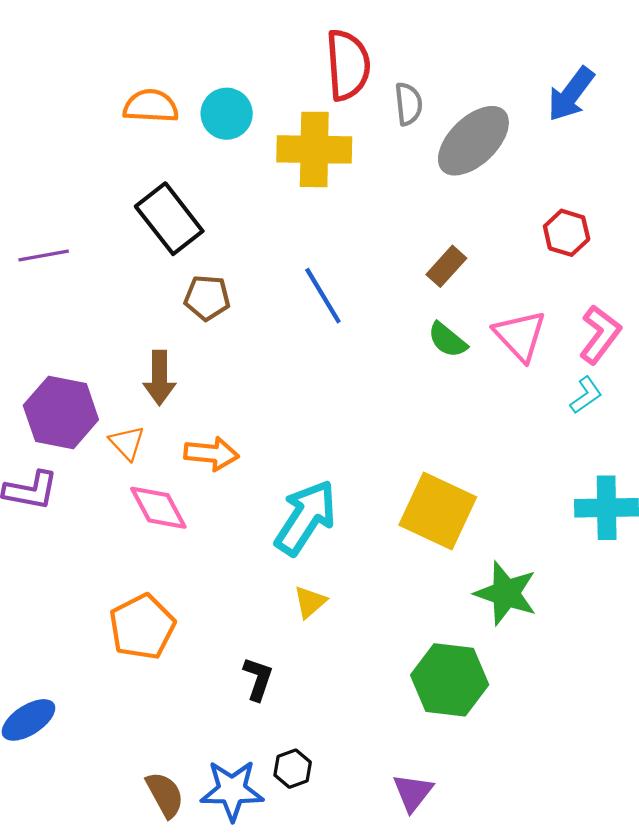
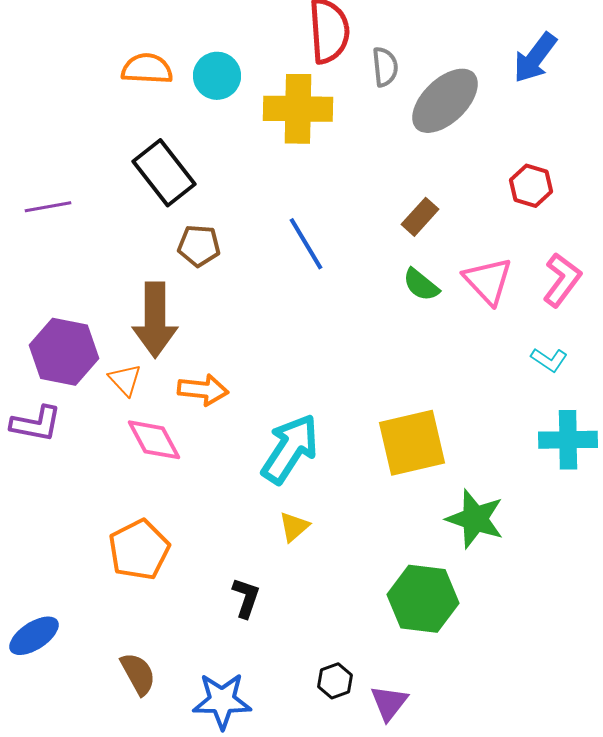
brown arrow: (159, 378) -> (155, 320), size x1.5
cyan L-shape: (586, 395) -> (549, 360), moved, turned 69
yellow square: (438, 511) -> (412, 443), turned -38
black hexagon: (293, 769) -> (335, 681), moved
brown semicircle: (165, 795) -> (138, 674), moved

